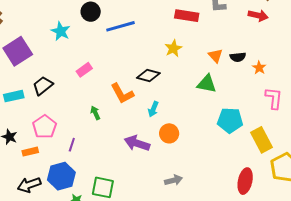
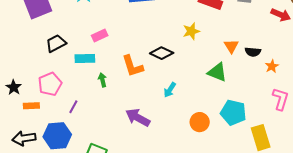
cyan rectangle: (14, 96) -> (85, 59), moved
cyan arrow: (153, 109) -> (170, 90), moved
orange circle: (169, 133) -> (200, 122), moved

